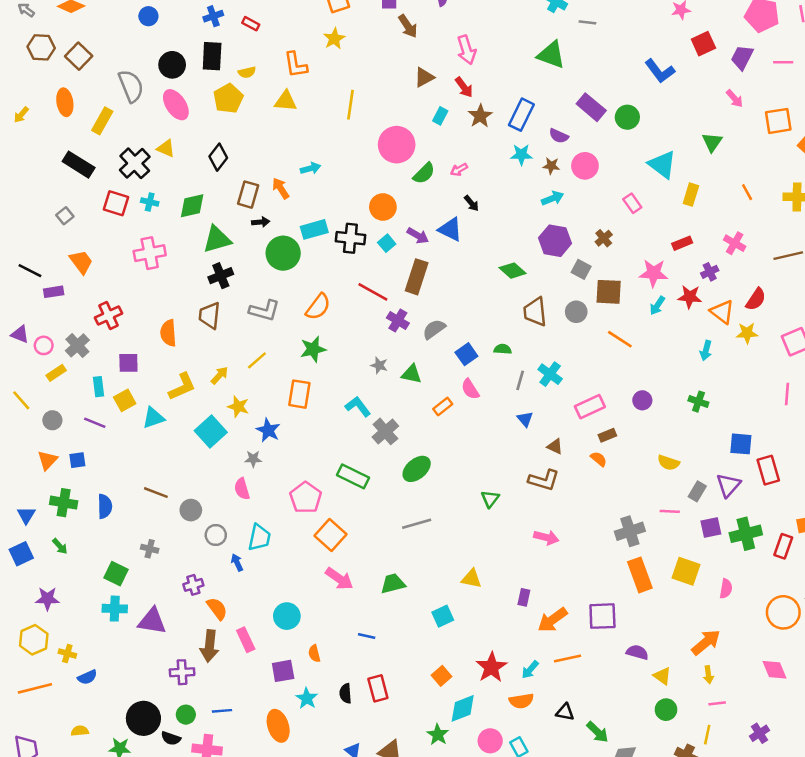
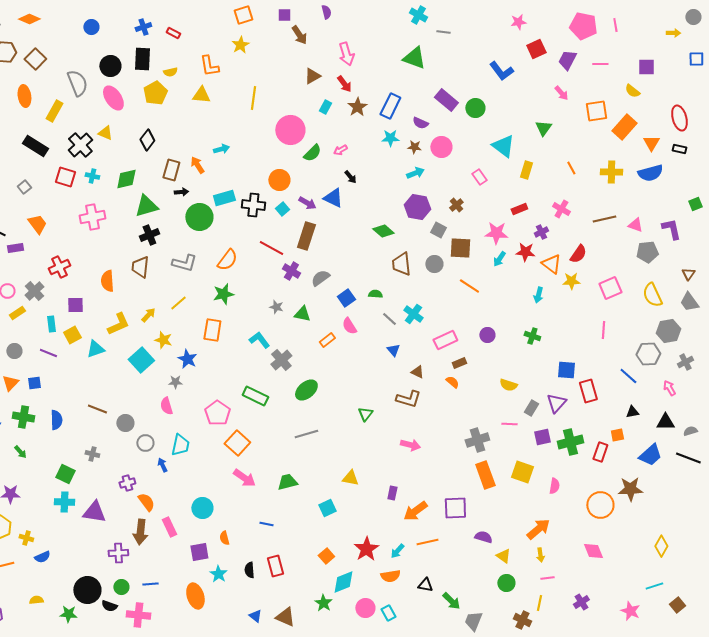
gray line: (520, 380) -> (389, 319), turned -63

